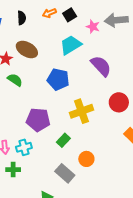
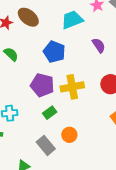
purple semicircle: (101, 66) -> (99, 45), size x0.7
green semicircle: (15, 80) -> (11, 54), moved
purple pentagon: (38, 120) -> (42, 85), moved

